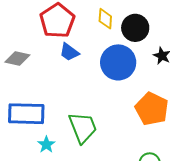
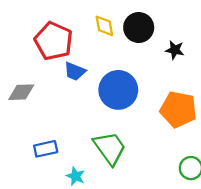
blue circle: (118, 62) -> (118, 90), moved
blue rectangle: (26, 114) -> (46, 149), size x0.6

